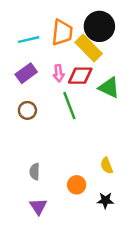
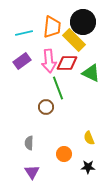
pink arrow: (59, 73) -> (49, 61), size x1.6
brown circle: (27, 110) -> (46, 107), moved

